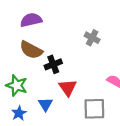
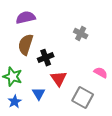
brown semicircle: (31, 50) -> (26, 45), turned 80
gray square: (94, 109) -> (83, 98), turned 30

